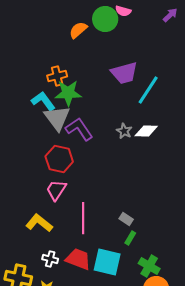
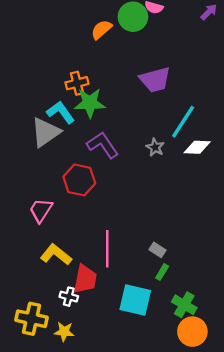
cyan line: (148, 90) -> (183, 122), moved
gray triangle: (57, 118) -> (45, 132), moved, turned 32
white diamond: (146, 131) -> (197, 147), moved
pink trapezoid: (56, 190) -> (41, 210), moved
red trapezoid: (78, 259) -> (85, 279), moved, turned 80

